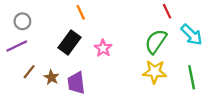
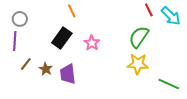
cyan arrow: (192, 35) -> (171, 16), moved
purple line: (17, 46) -> (15, 41), turned -60
green line: (192, 77) -> (169, 84), moved, turned -55

